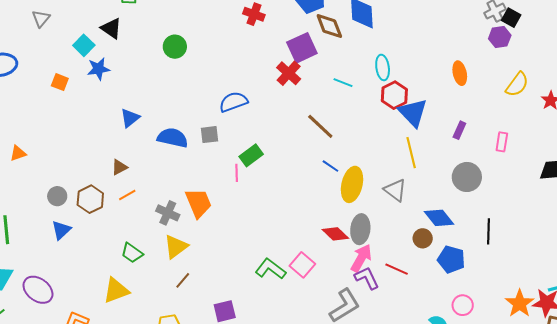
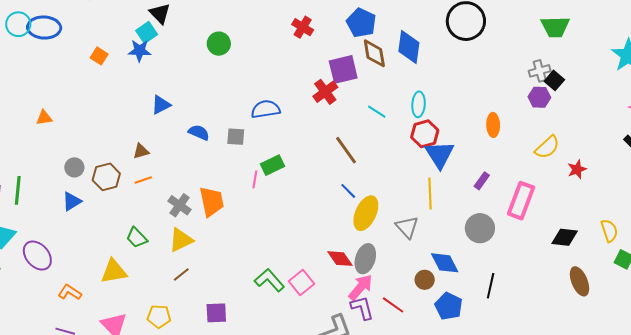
cyan square: (84, 45) -> (147, 32), moved
blue semicircle: (173, 138) -> (199, 132), size x0.7
pink rectangle: (502, 142) -> (521, 201), size x1.8

